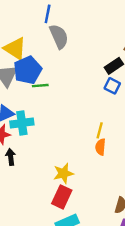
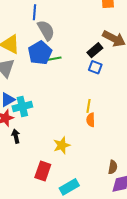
blue pentagon: (28, 70) -> (40, 53), moved
green line: (40, 86) -> (54, 59), moved
red rectangle: (62, 197) -> (43, 171), moved

